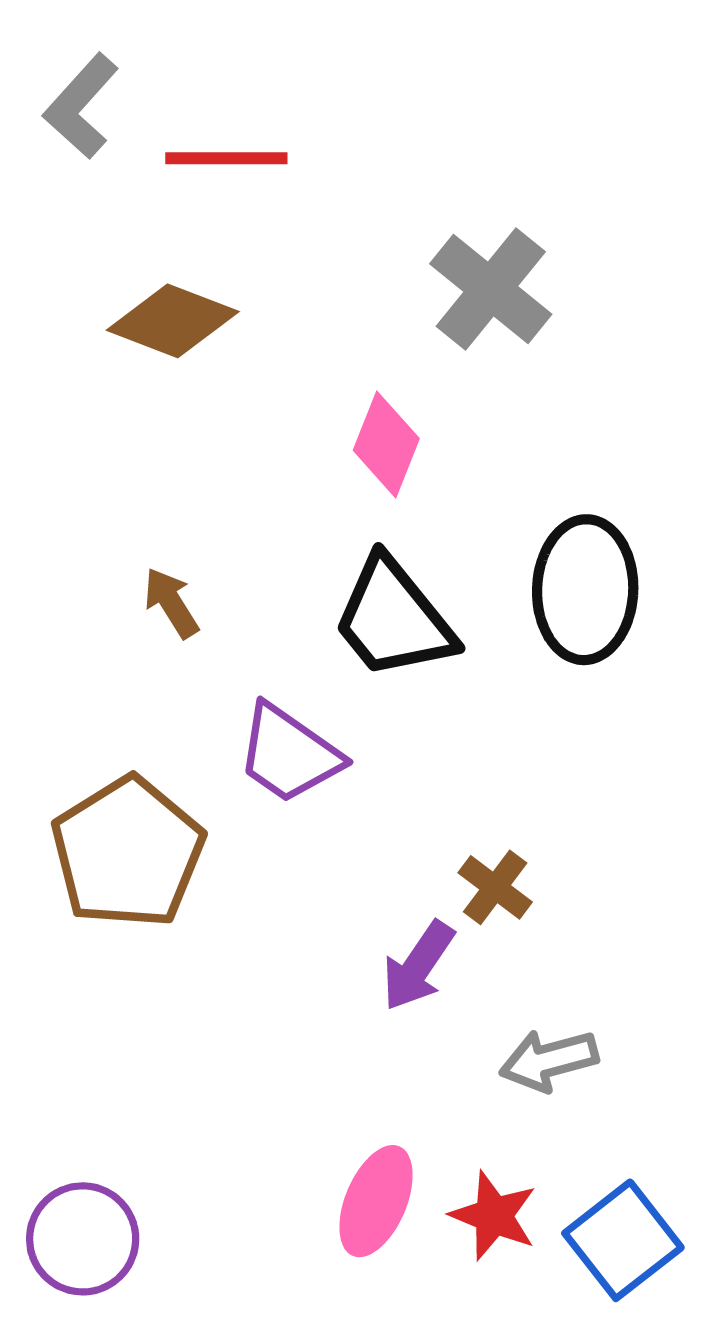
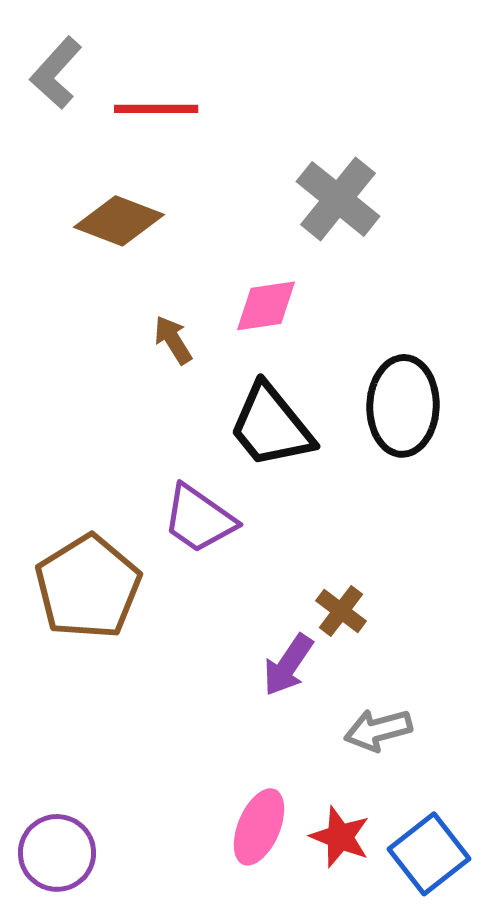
pink diamond: (386, 444) -> (266, 306), turned 60
brown arrow: (171, 603) -> (173, 340), moved

